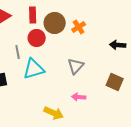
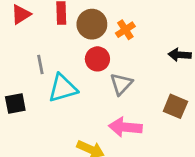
red circle: (37, 38) -> (97, 59), moved
pink arrow: (79, 97) -> (125, 127), size x1.6

